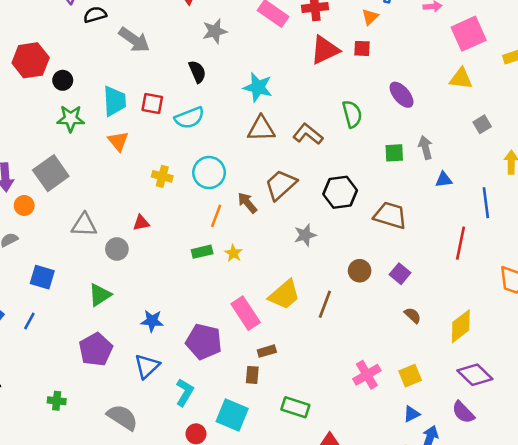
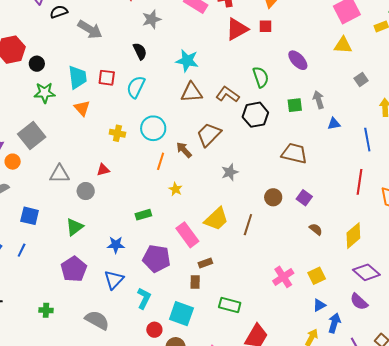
cyan semicircle: (189, 118) -> (136, 87), turned 140
black hexagon: (340, 192) -> (255, 115), moved
red line: (460, 243) -> (359, 182), moved
green rectangle: (202, 252) -> (143, 215), moved

